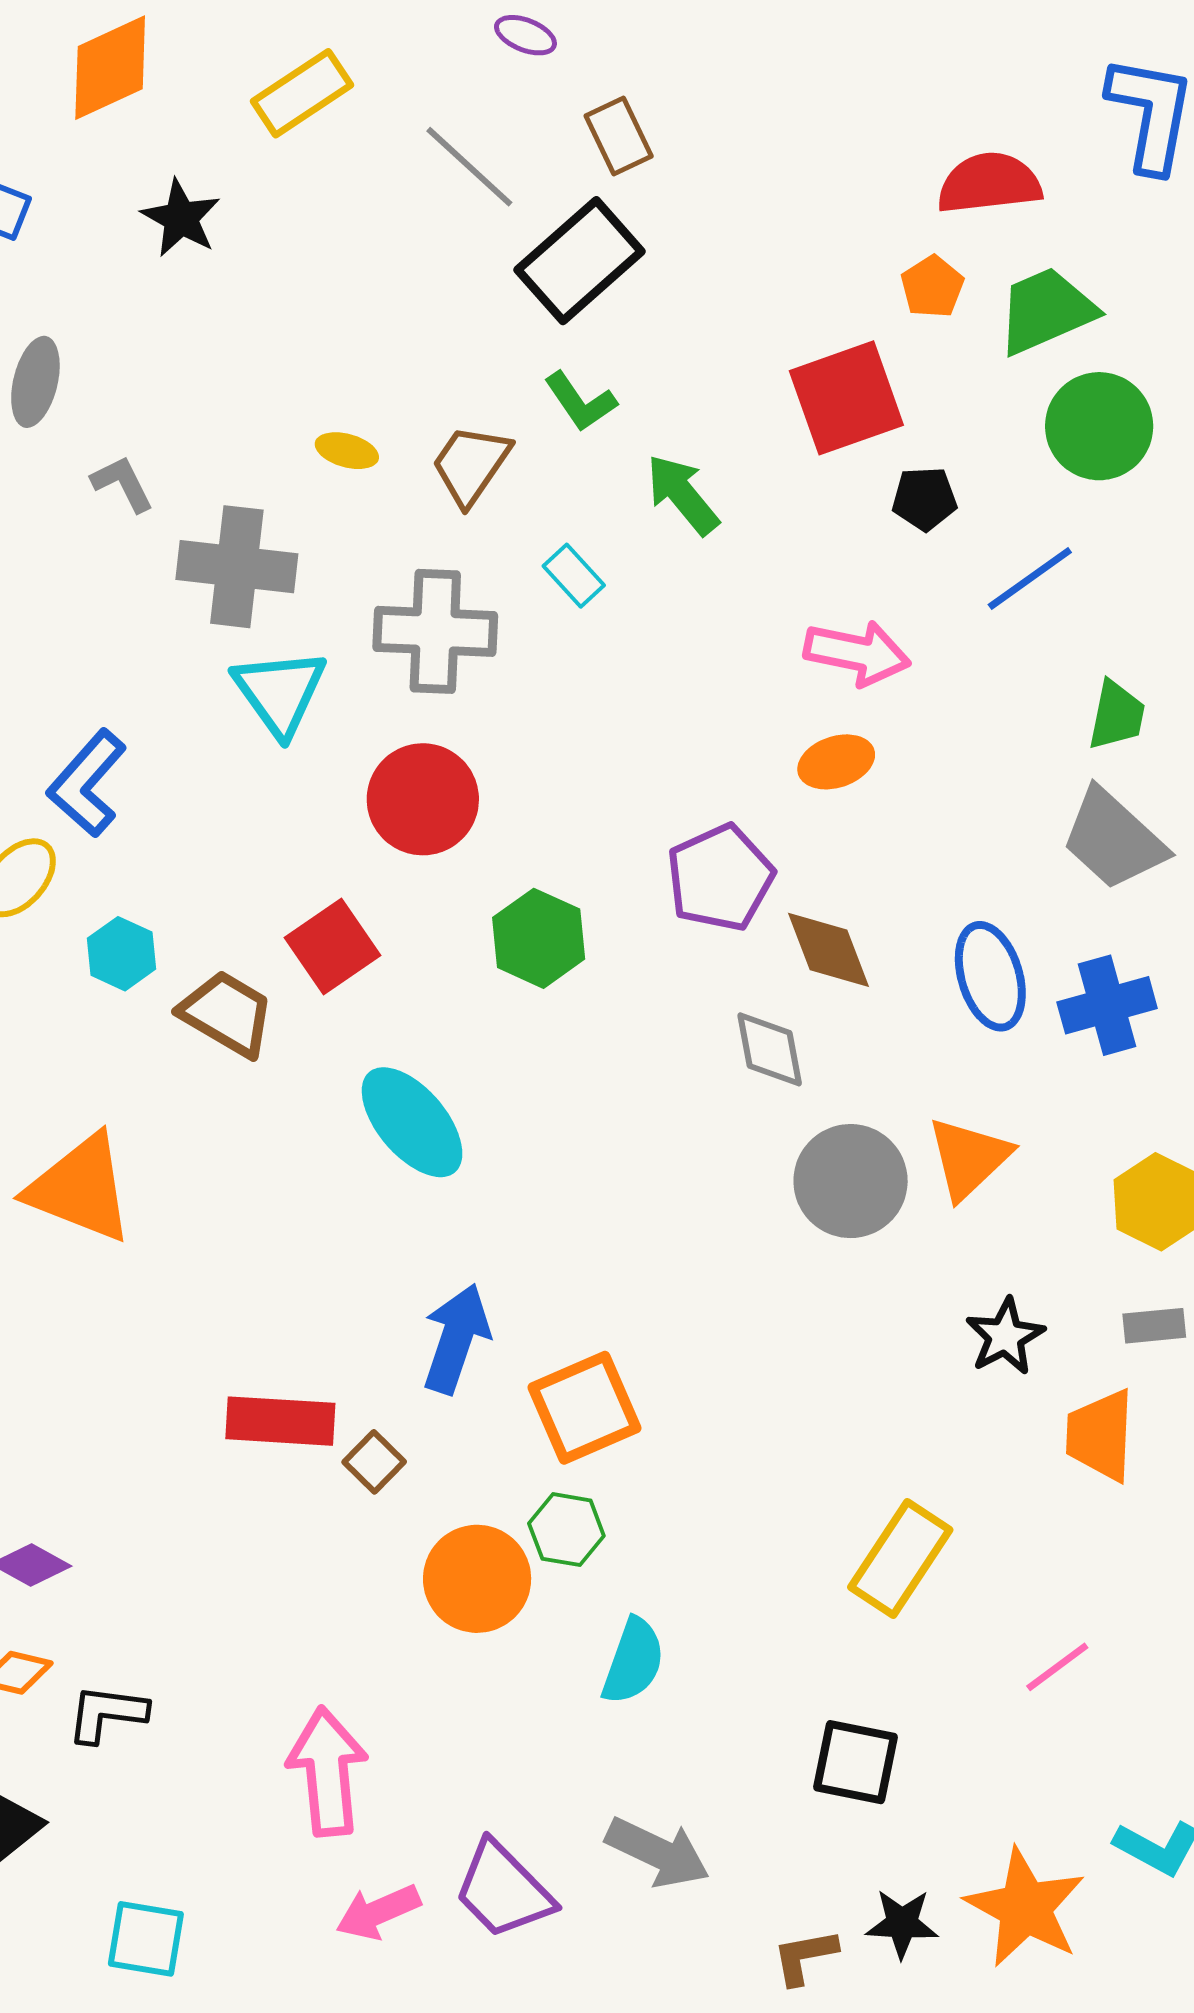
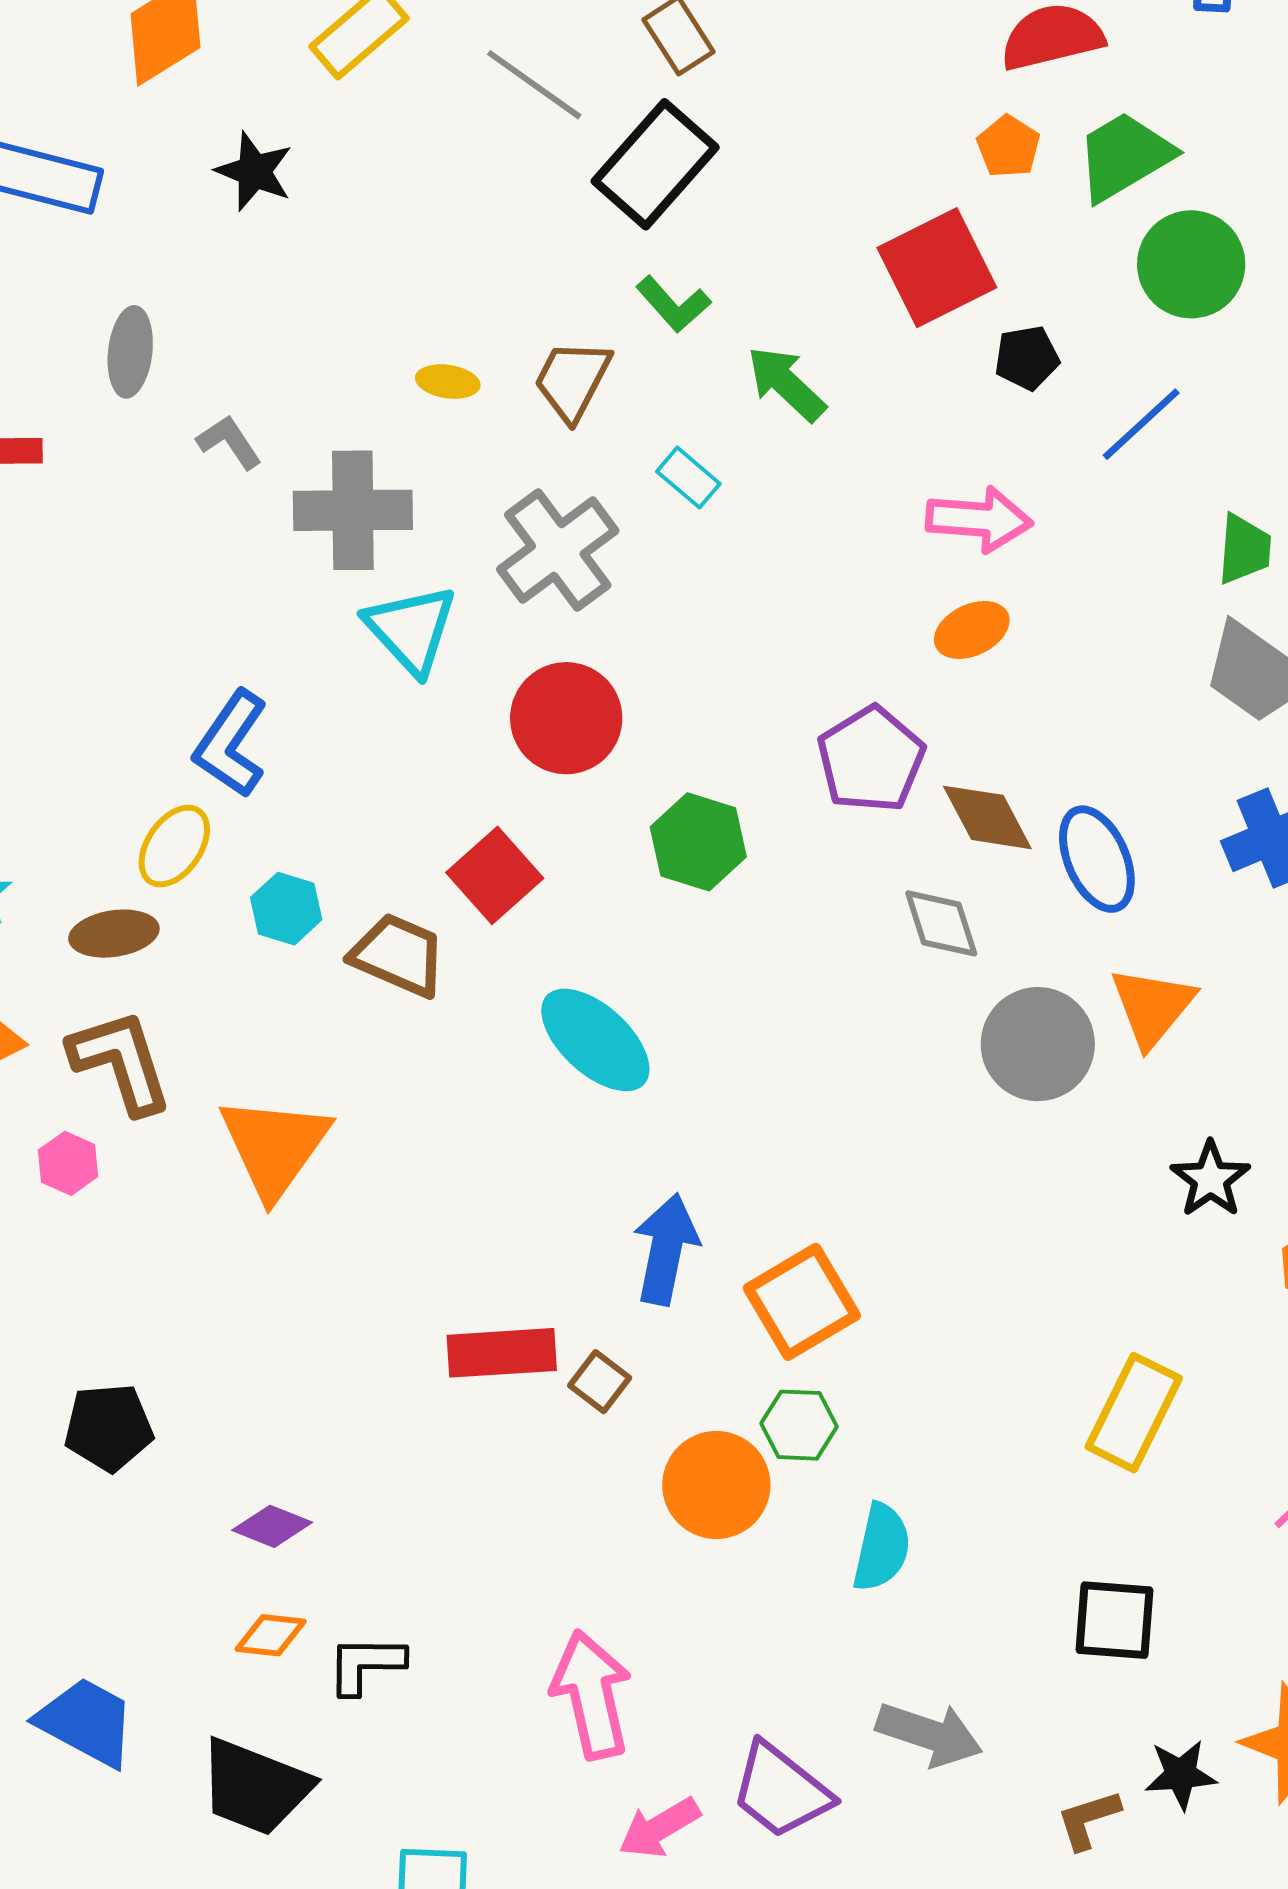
gray cross: (435, 631) -> (558, 550), turned -32
blue ellipse: (990, 976) -> (1097, 859), moved
orange triangle: (80, 1188) -> (274, 1147), turned 51

